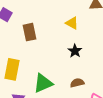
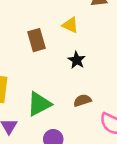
brown rectangle: (29, 32) -> (37, 40), moved

